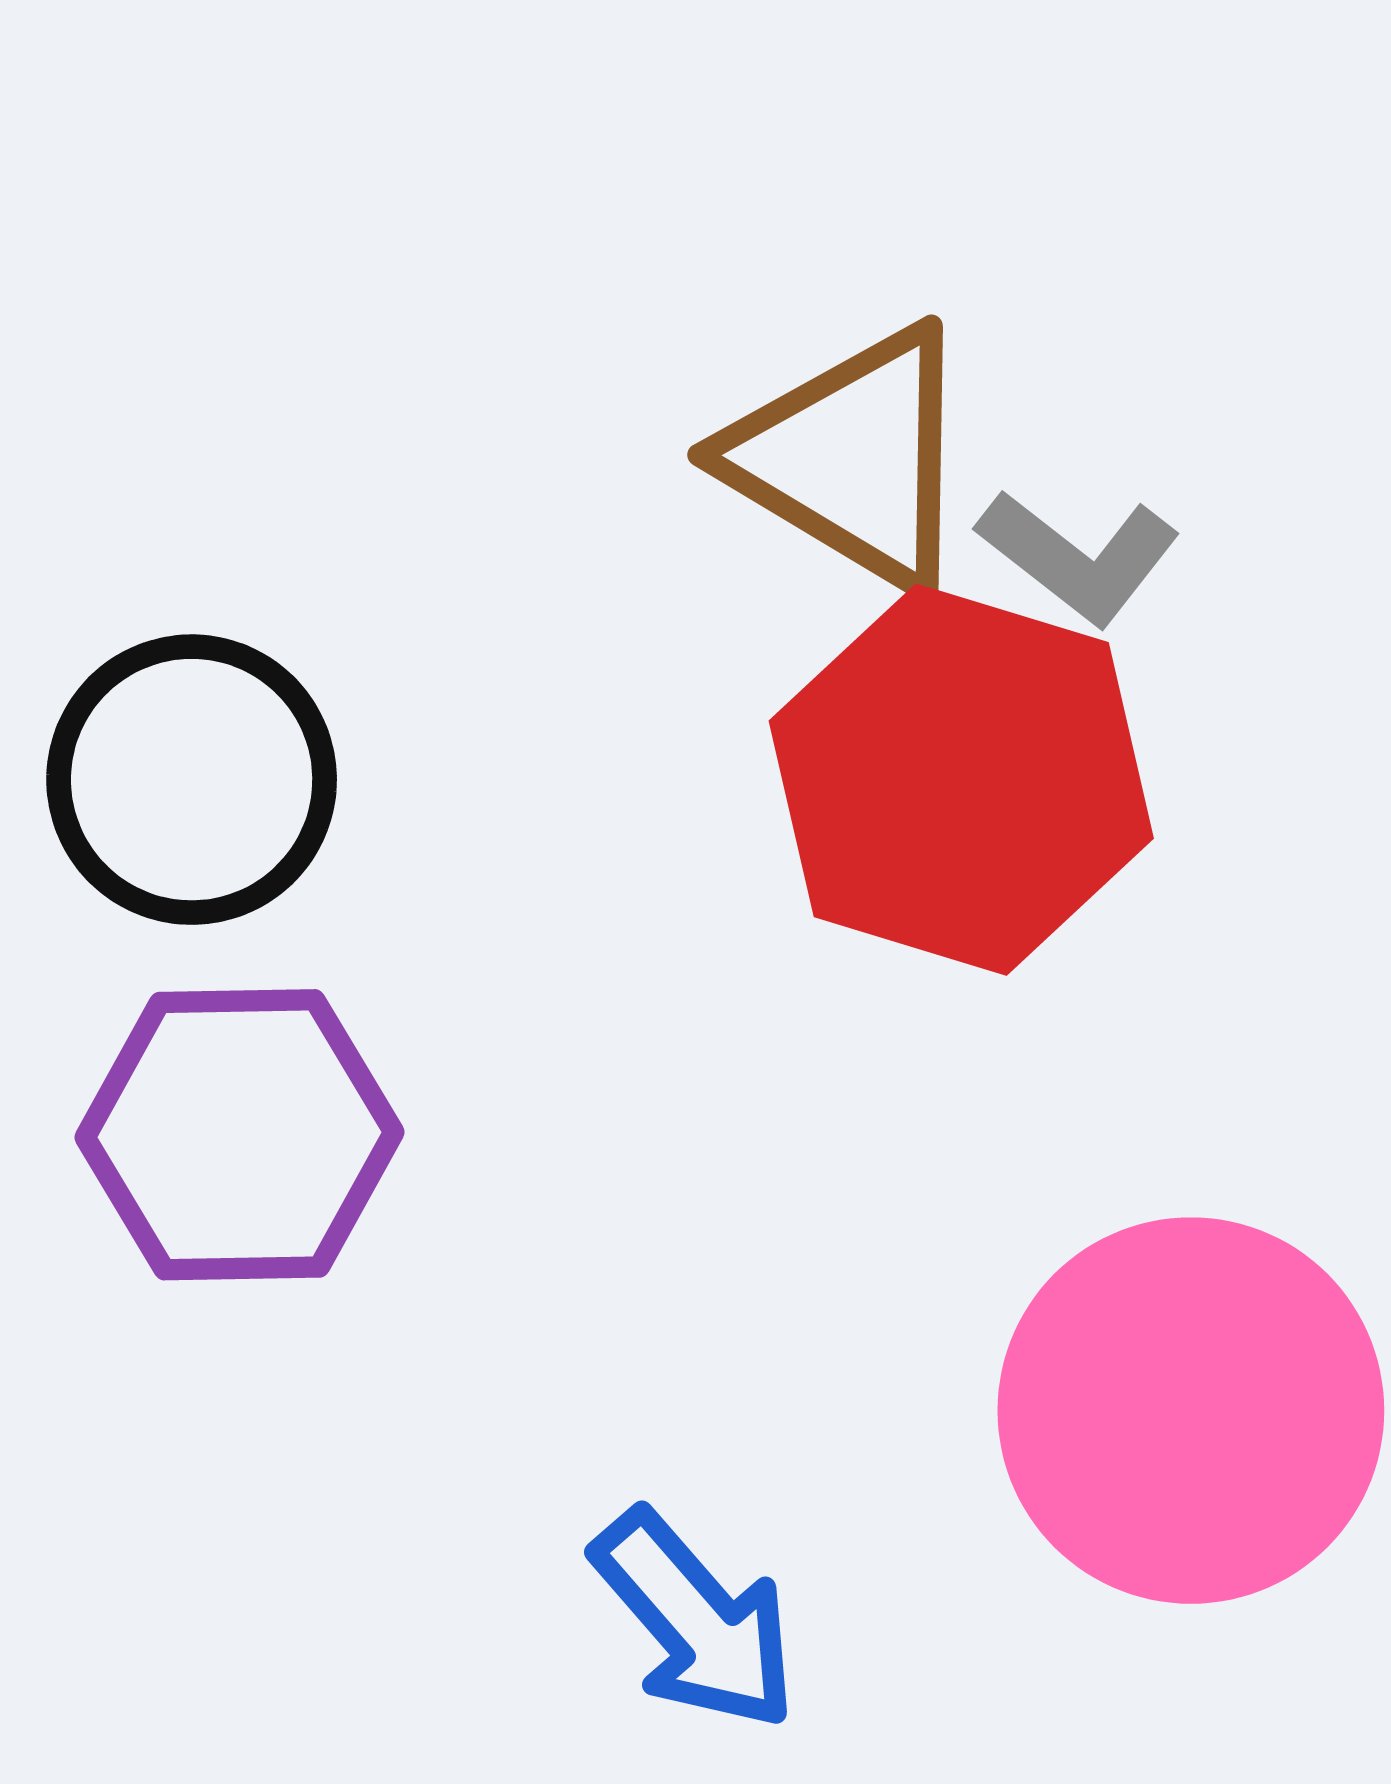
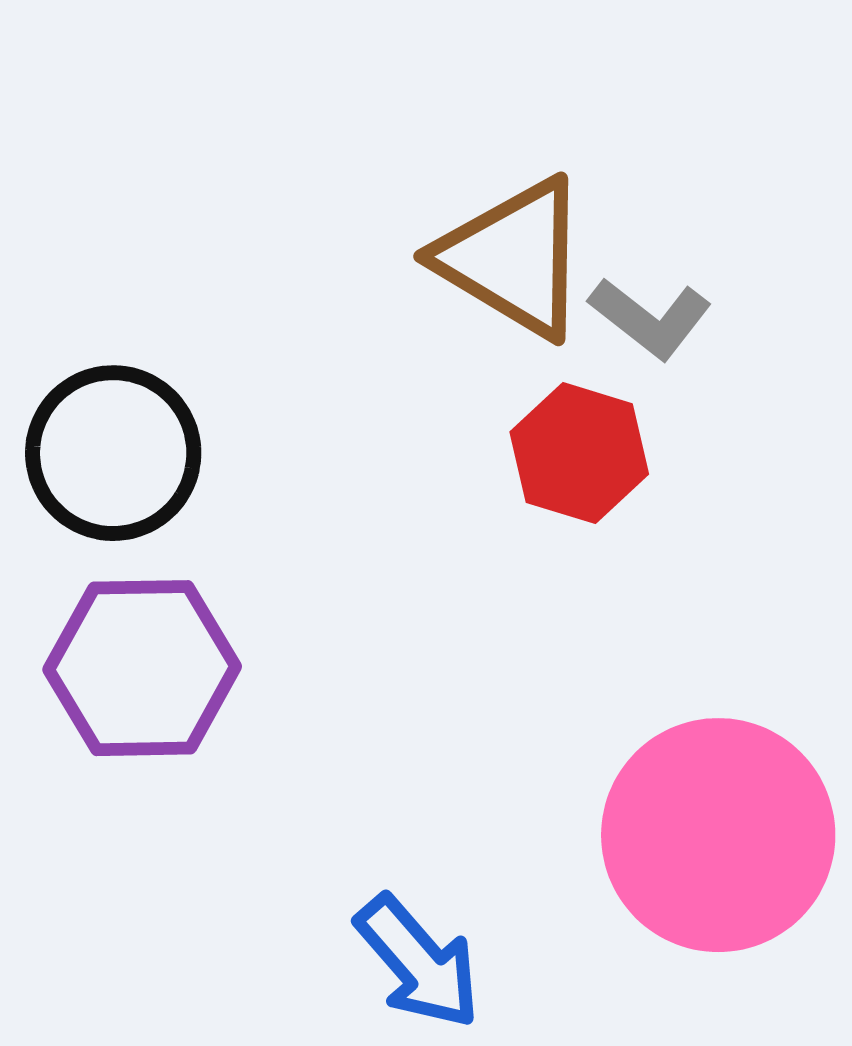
red hexagon: (961, 780) -> (579, 453), size x0.6

